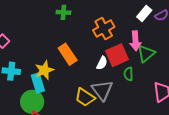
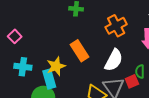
red square: (117, 55) -> (132, 81), moved, size x0.6
white semicircle: (102, 63) -> (114, 60), size x1.6

